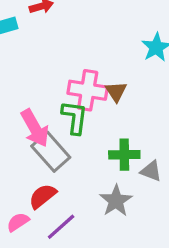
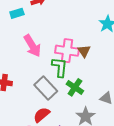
pink arrow: (35, 128) -> (32, 46), moved
green cross: (124, 155) -> (75, 87), moved, turned 36

